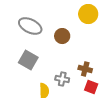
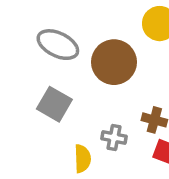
brown circle: (62, 36) -> (114, 62), size x1.6

